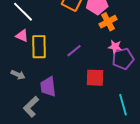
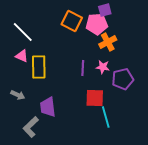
pink star: (115, 47) -> (103, 67), moved
purple line: (74, 51) -> (83, 68), moved, turned -49
cyan line: (123, 105) -> (106, 117), moved

